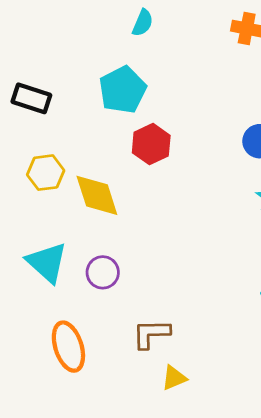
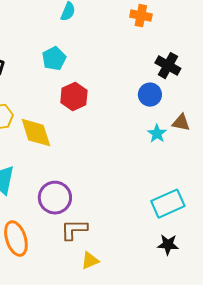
cyan pentagon: (123, 90) -> (54, 59), size x0.7
purple circle: (103, 272) -> (55, 198), moved, size x1.4

